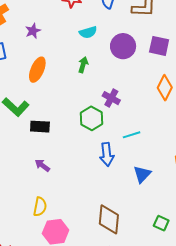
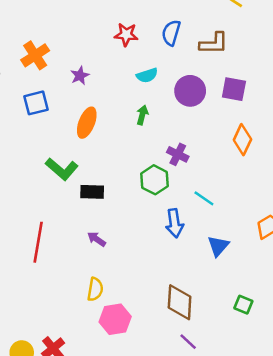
cyan line: (132, 135) -> (204, 198), turned 54

